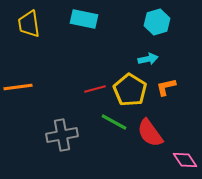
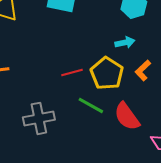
orange L-shape: (166, 87) -> (143, 70), turned -30

